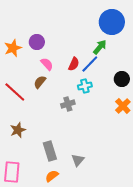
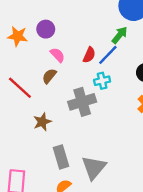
orange star: (13, 48) -> (18, 36), turned 30
gray cross: (68, 104) -> (82, 102), size x1.6
brown star: (18, 130) -> (42, 122), moved
gray triangle: (78, 160) -> (94, 168), size x1.6

